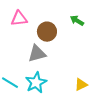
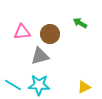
pink triangle: (19, 19) -> (22, 32), moved
cyan star: (36, 83) -> (39, 85), turned 30

